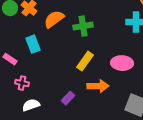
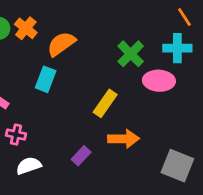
green cross: (83, 26) -> (131, 54), moved, turned -36
cyan rectangle: (33, 44) -> (46, 79), moved, turned 42
pink ellipse: (122, 63) -> (159, 81), moved

